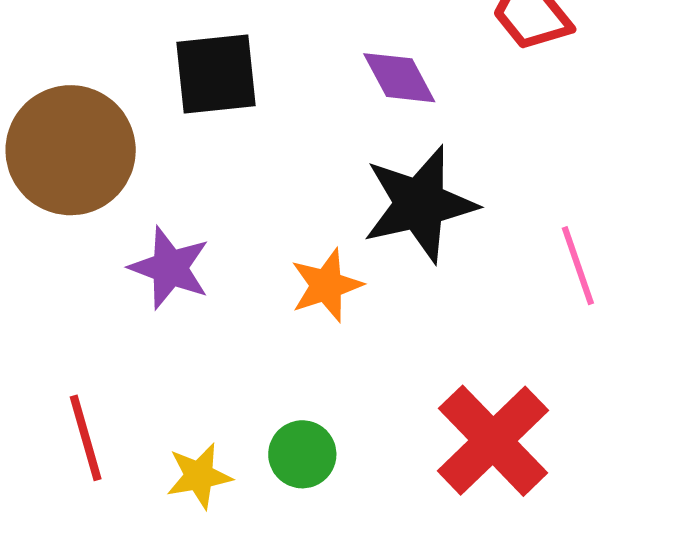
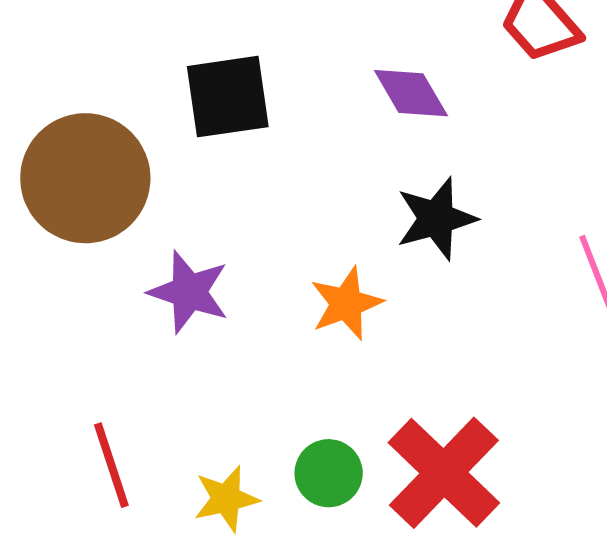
black star: (420, 204) -> (436, 219), size x0.7
red cross: (493, 441) -> (444, 473), moved

